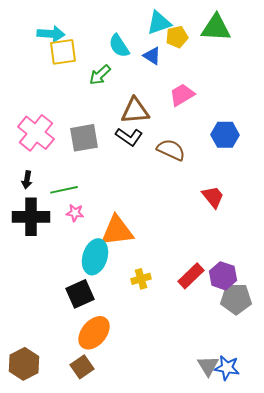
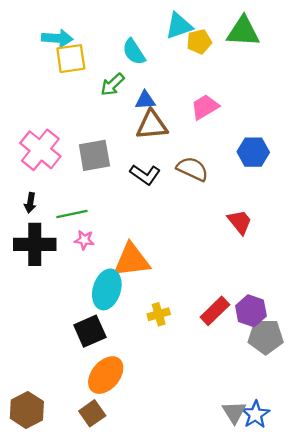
blue triangle: (152, 56) -> (145, 100), moved, turned -36
black L-shape: (129, 137) -> (145, 175), moved
blue star: (227, 368) -> (255, 414), turned 30

